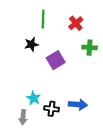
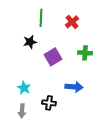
green cross: (90, 48) -> (85, 53), moved
cyan star: (34, 98) -> (24, 88), moved
blue arrow: (78, 105) -> (74, 87), moved

